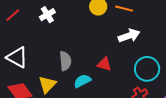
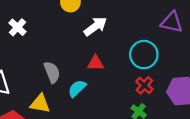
white arrow: (129, 36) -> (95, 26), moved
yellow triangle: (47, 84) -> (40, 104), turned -48

